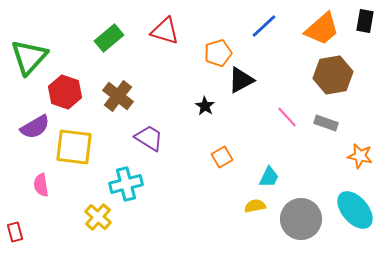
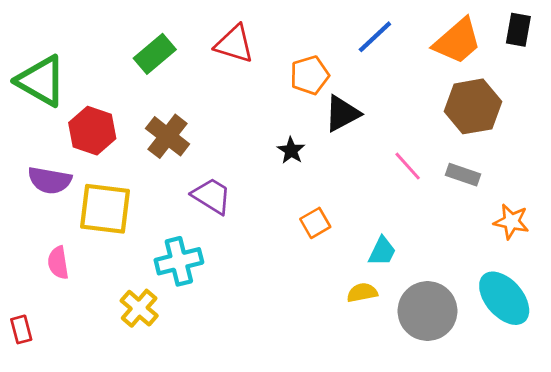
green triangle: (29, 57) -> (41, 81), turned -42
purple semicircle: (35, 127) -> (50, 180), turned 40

